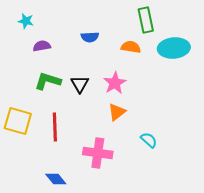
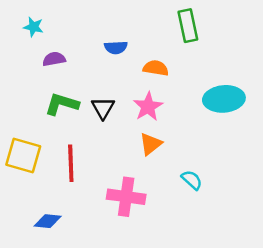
orange semicircle: (131, 47) -> (156, 68), moved
cyan ellipse: (174, 48) -> (224, 99), moved
blue diamond: (56, 179) -> (48, 221), moved, turned -45

